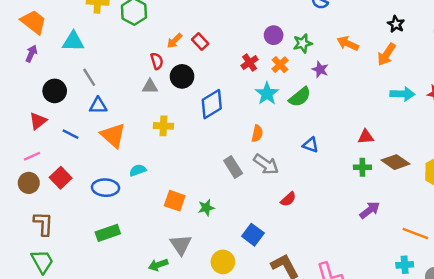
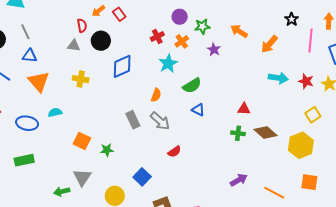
black star: (396, 24) -> (292, 19), moved
green semicircle: (300, 97) -> (192, 86), moved
purple arrow: (370, 210) -> (239, 180), moved

